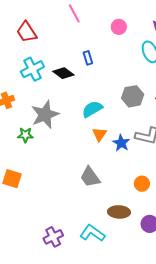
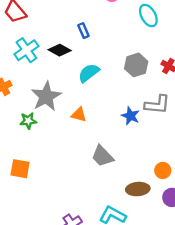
cyan semicircle: (92, 109) -> (89, 73), moved
orange triangle: (99, 134) -> (79, 115), moved, turned -42
orange circle: (142, 184) -> (163, 170), moved

